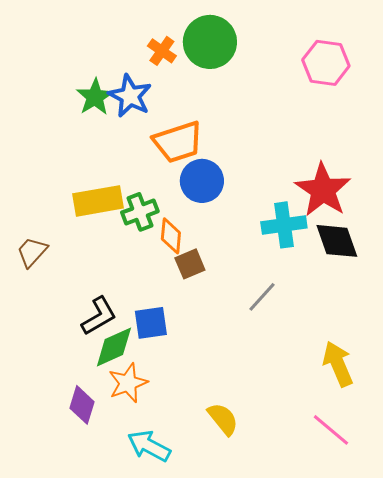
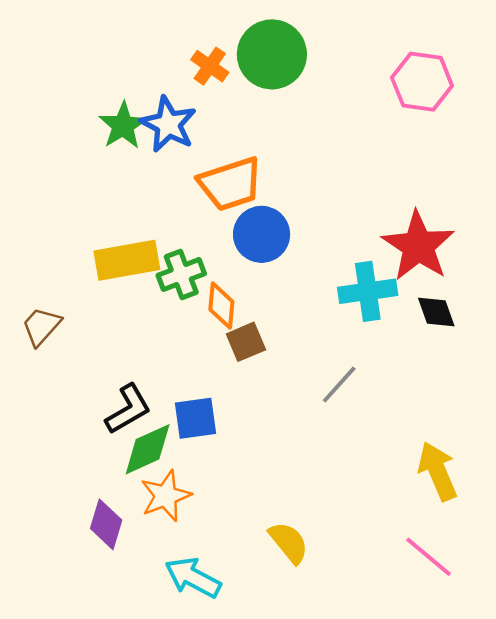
black diamond: (337, 241) -> (436, 312), size x0.7

